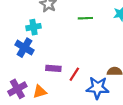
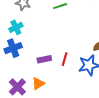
blue cross: (25, 48) -> (13, 48), turned -36

